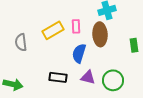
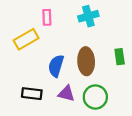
pink rectangle: (76, 26) -> (47, 17), moved
brown ellipse: (100, 34) -> (86, 61), moved

